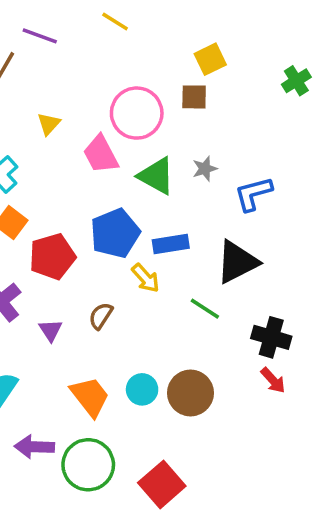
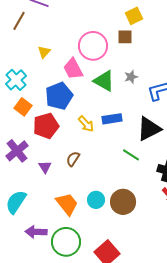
blue pentagon: (115, 233) -> (59, 96), moved
yellow arrow: (146, 278) -> (86, 124), moved

